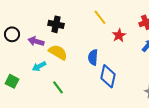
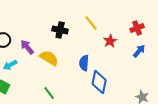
black cross: (56, 24) -> (60, 30), moved
purple arrow: (36, 41) -> (27, 47), turned 35
cyan arrow: (39, 66) -> (10, 65), moved

